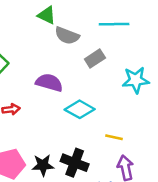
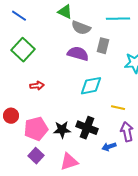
gray rectangle: (95, 58) -> (103, 46), turned -42
purple semicircle: (49, 83) -> (78, 54), moved
cyan diamond: (80, 109) -> (91, 86), turned -40

